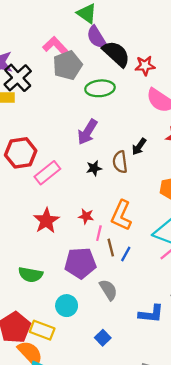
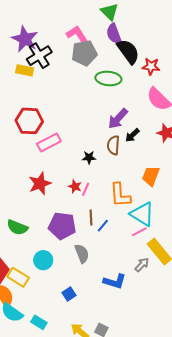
purple arrow: (87, 132) -> (118, 119), moved
black star: (94, 168) -> (89, 157), moved
orange L-shape: (121, 215) -> (120, 195), moved, turned -40
pink line: (99, 233) -> (86, 189), moved

